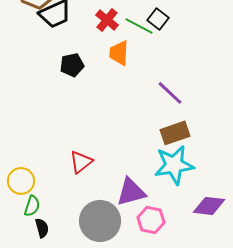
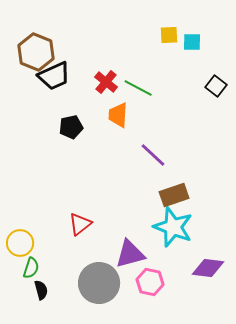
black square: (158, 19) -> (216, 86), moved
purple line: (170, 93) -> (153, 155), moved
cyan star: (174, 165) -> (173, 227), turned 30

